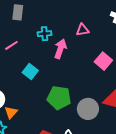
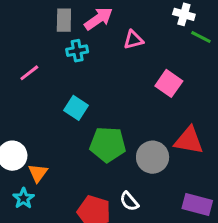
gray rectangle: (18, 12) -> (64, 20), moved
pink arrow: (60, 49) -> (98, 19), moved, turned 42
cyan square: (30, 72) -> (76, 108), moved

